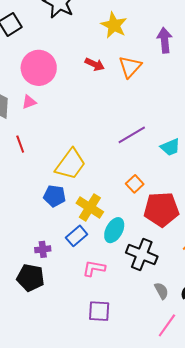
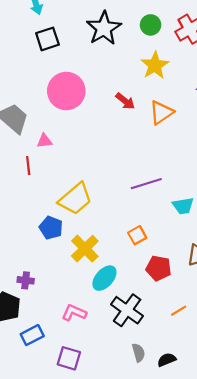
pink triangle: (29, 102) -> (44, 141), moved
red pentagon: (161, 209) -> (159, 268), size x0.7
blue rectangle: (77, 236) -> (32, 335), moved

